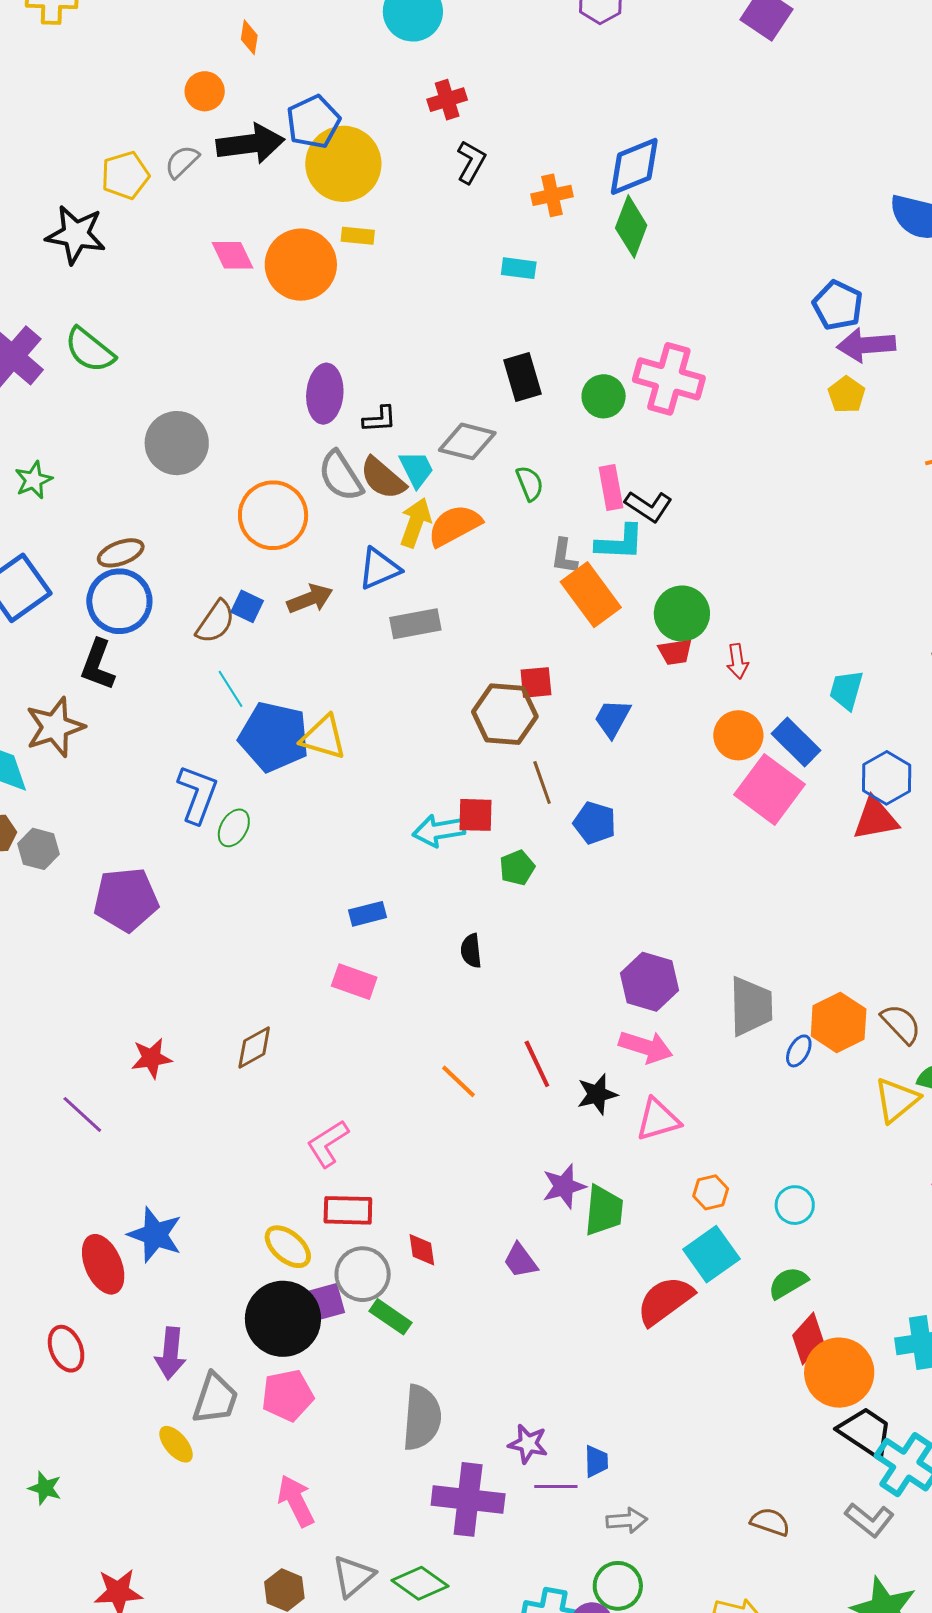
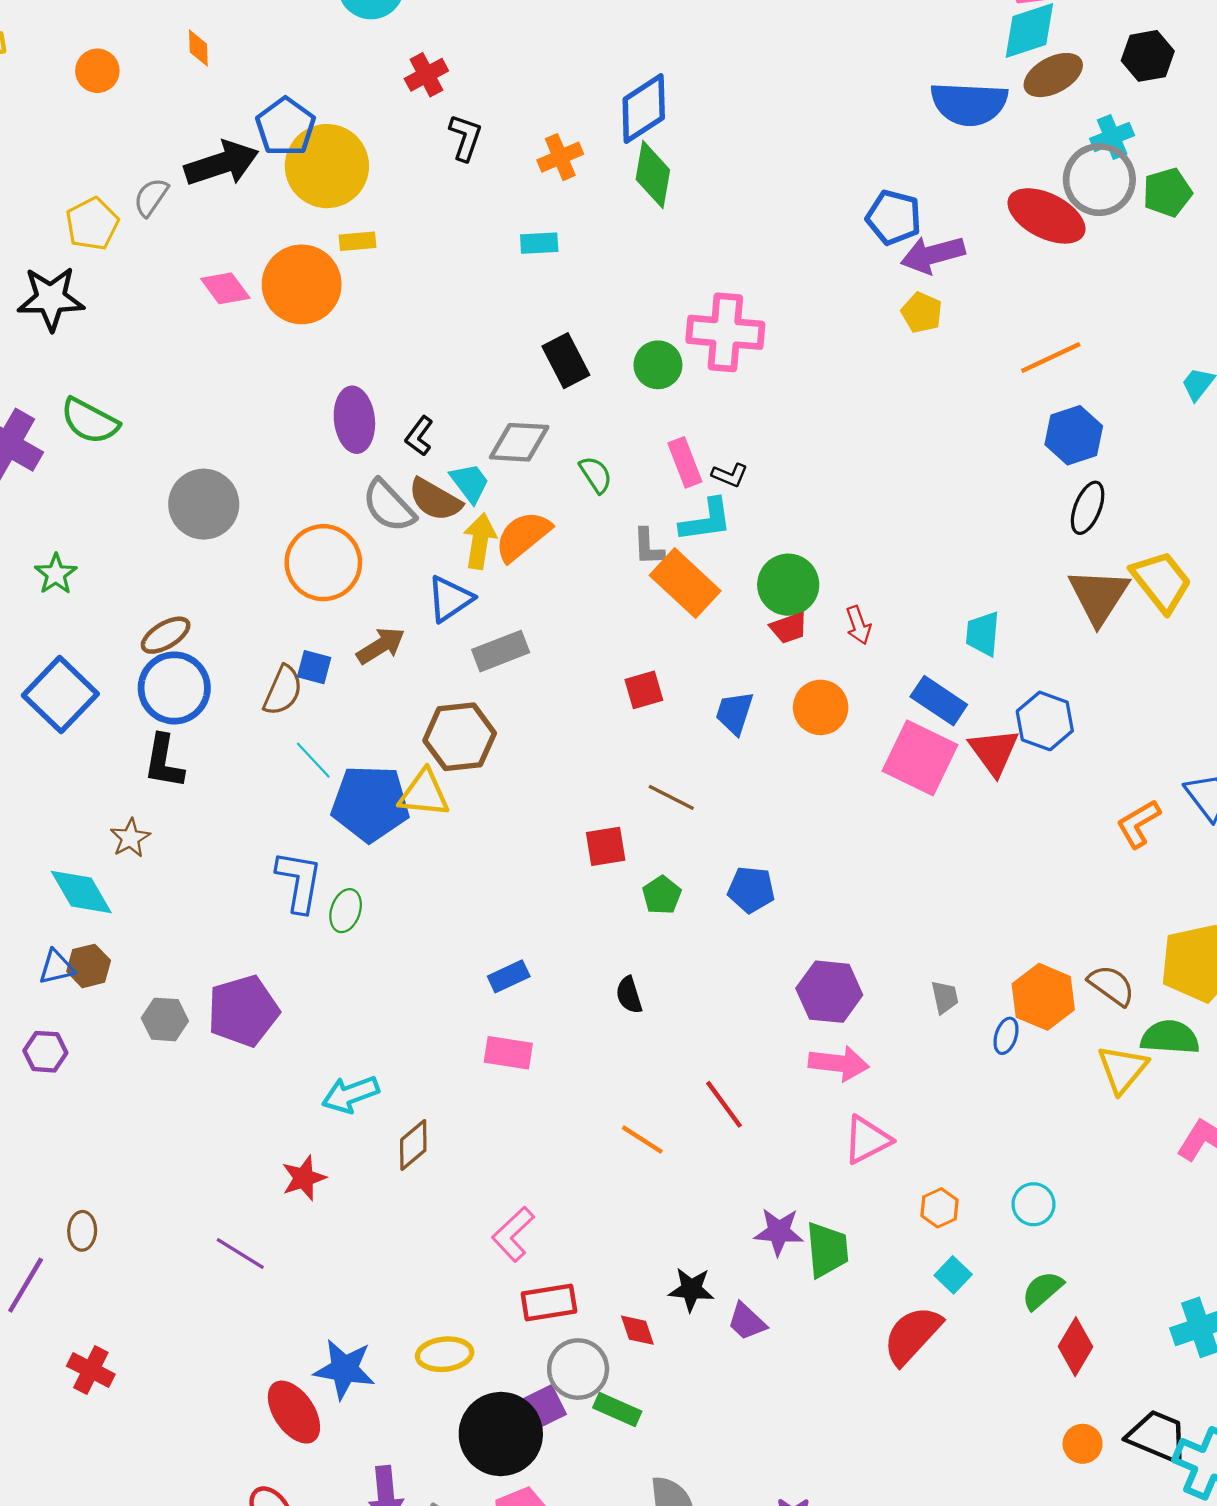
orange circle: (205, 91) -> (97, 71), moved
black L-shape: (380, 419) -> (419, 436), turned 141
black L-shape: (649, 506) -> (730, 475), size x0.7
brown hexagon: (505, 714) -> (460, 737), moved
brown star: (55, 727) -> (130, 838), size x0.6
orange circle: (738, 735) -> (821, 707), moved
brown line: (542, 782) -> (671, 797), turned -33
red triangle: (875, 819) -> (994, 752), moved, turned -45
blue pentagon: (595, 823) -> (751, 889), moved
cyan arrow: (439, 831) -> (350, 1094), moved
gray hexagon: (38, 849) -> (165, 1019), moved
gray trapezoid: (751, 1006) -> (945, 997), size x0.5
black star: (597, 1094) -> (691, 1289), moved, turned 30
purple star: (564, 1186) -> (779, 1232), turned 30
yellow ellipse: (288, 1247) -> (445, 1354), moved, turned -36
cyan square: (711, 1254) -> (953, 1275), size x0.6
orange circle: (839, 1373) -> (1083, 1444), moved, size x0.5

